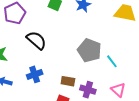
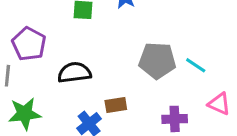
black semicircle: (36, 40) -> (74, 73), turned -30
brown rectangle: (68, 81) -> (116, 105), moved

